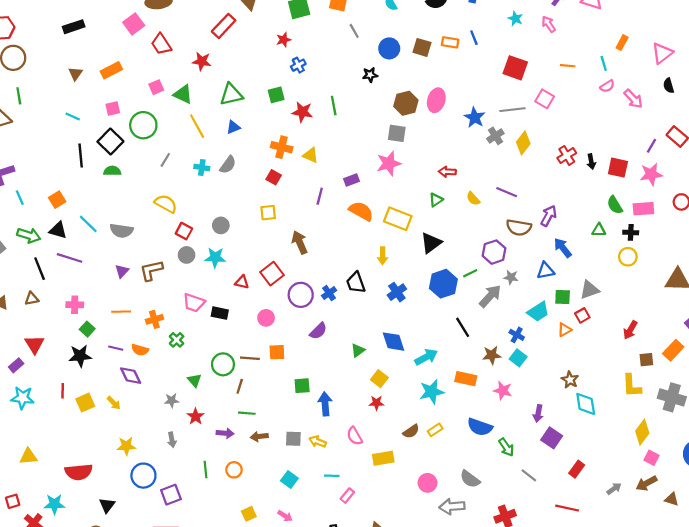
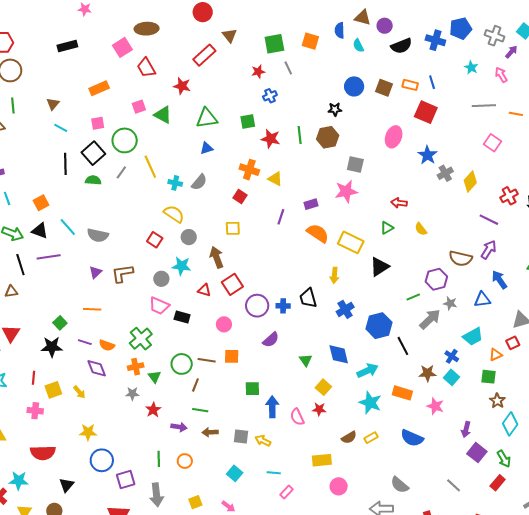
gray line: (354, 31) -> (288, 68), moved
red square: (515, 68) -> (426, 112), moved
brown triangle: (75, 74) -> (53, 104), moved
brown hexagon: (406, 103) -> (328, 137), moved
gray line: (512, 110) -> (484, 106), moved
yellow line: (197, 126) -> (150, 167), moved
gray line: (165, 160) -> (121, 172), moved
purple line: (507, 192) -> (489, 220), moved
yellow semicircle: (166, 204) -> (174, 214), moved
brown arrow: (300, 242) -> (217, 257), moved
gray circle: (187, 255) -> (161, 279), moved
purple line: (70, 258) -> (49, 257), turned -30
blue hexagon: (443, 284) -> (379, 326), moved
blue cross: (329, 293) -> (283, 306), turned 32
green square: (563, 297) -> (489, 377), moved
pink cross: (75, 305) -> (35, 411), moved
orange cross: (154, 319) -> (136, 367), moved
green cross: (177, 340) -> (141, 339), size x1.6
green triangle: (358, 350) -> (306, 360), turned -32
cyan star: (432, 392) -> (370, 403), turned 30
cyan diamond: (586, 404) -> (510, 424), turned 40
pink semicircle: (354, 436) -> (297, 417), moved
gray arrow: (172, 440) -> (156, 495), moved, size x1.6
green arrow: (506, 447) -> (504, 459), moved
pink circle: (428, 483) -> (339, 486), moved

